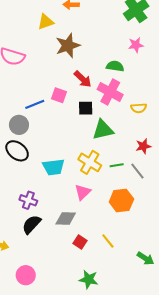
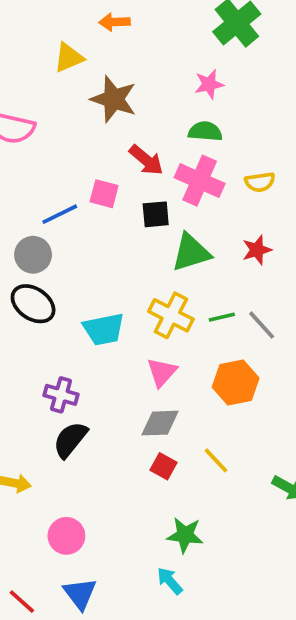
pink star: (136, 45) -> (209, 84), moved
brown star: (68, 46) -> (114, 99), turned -30
yellow semicircle: (139, 108) -> (260, 182), moved
red star: (143, 146) -> (257, 250), moved
gray diamond: (66, 219) -> (160, 423), moved

